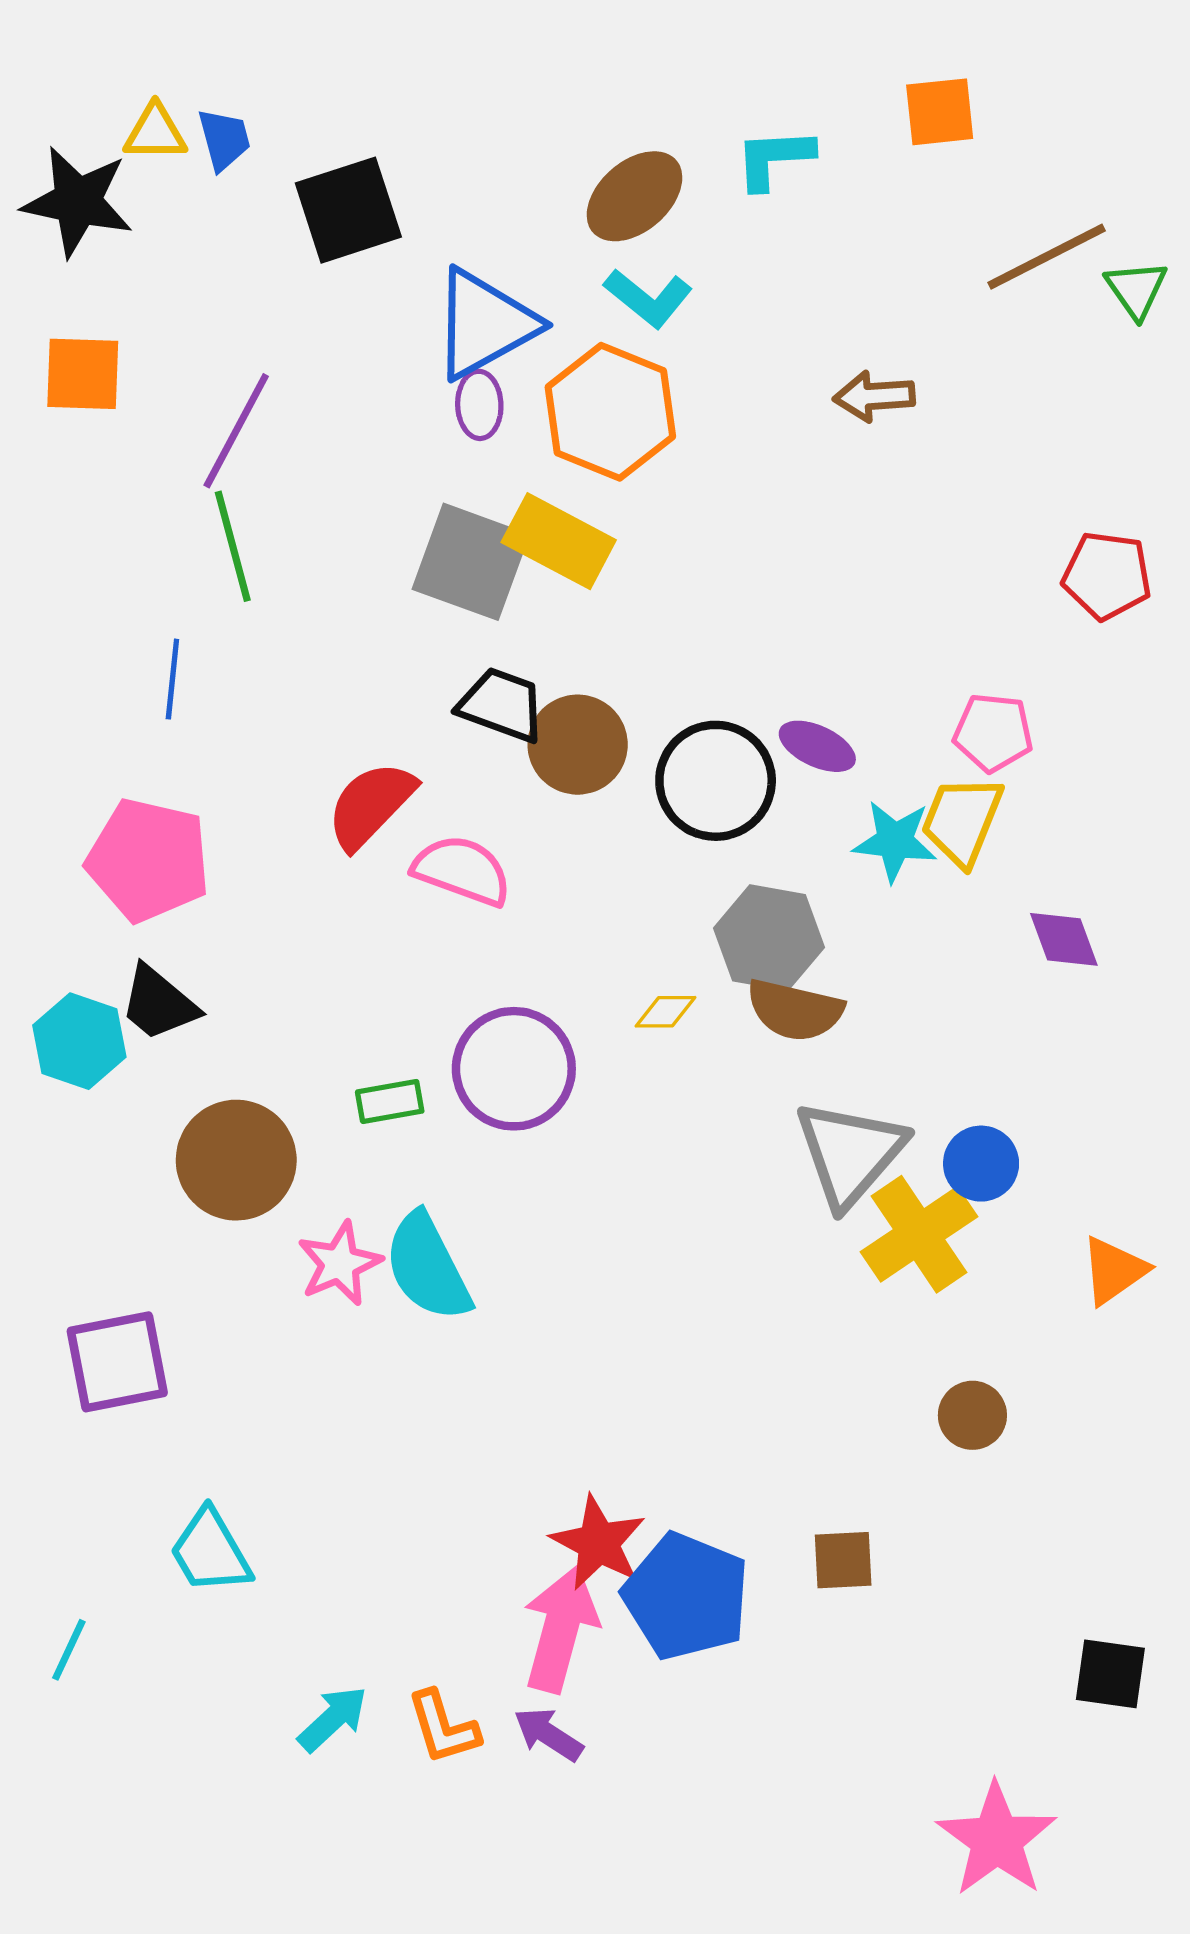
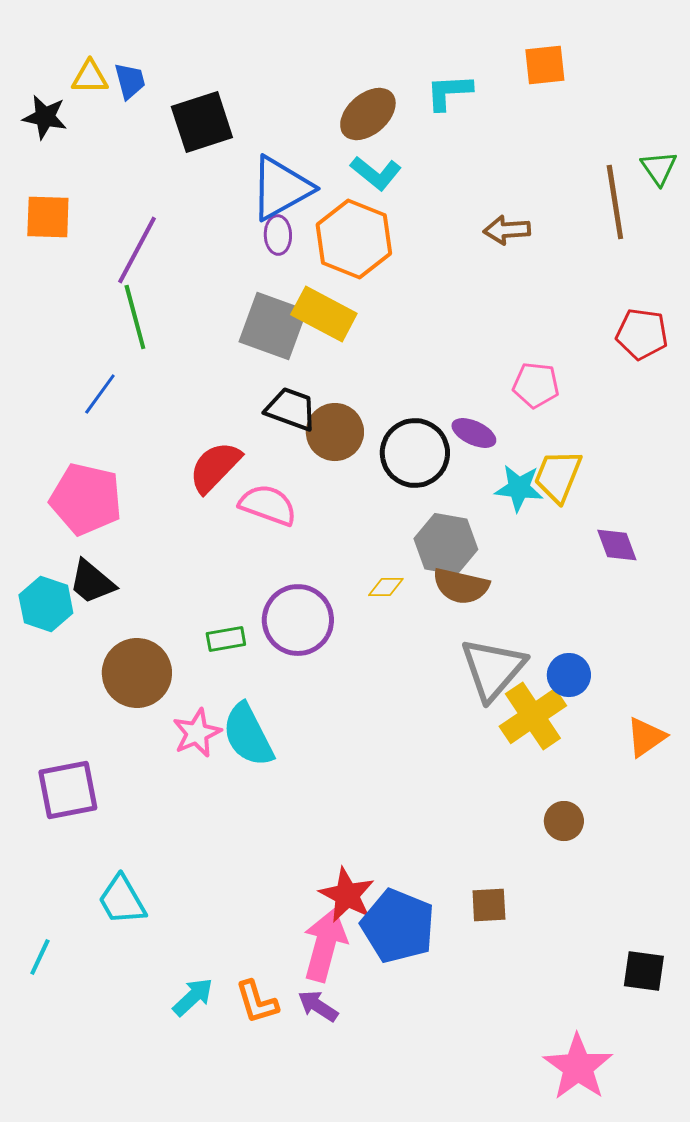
black star: (78, 201) -> (45, 117), size x0.7
brown line: (1047, 257) -> (615, 202), moved, turned -72
blue line: (172, 679) -> (100, 394), turned 30
pink pentagon: (993, 733) -> (536, 385), moved

